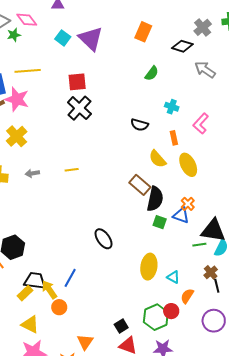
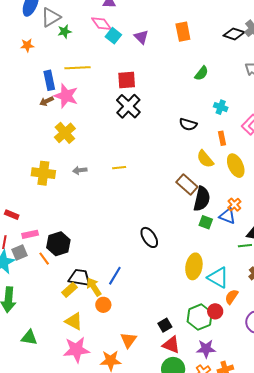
pink diamond: (27, 20) -> (101, 24), moved
orange rectangle: (143, 32) -> (183, 32), moved, turned -36
purple triangle: (91, 39) -> (141, 37), size x0.6
black diamond: (182, 46) -> (234, 34), moved
cyan triangle: (173, 277) -> (218, 277), size x1.6

